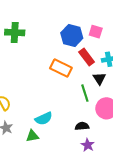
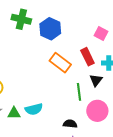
blue hexagon: (72, 36) -> (50, 29), moved
green triangle: (32, 136) -> (14, 113), moved

